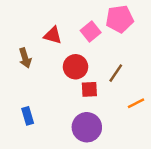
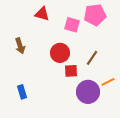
pink square: (91, 31) -> (72, 25), turned -35
red triangle: (53, 35) -> (42, 14), moved
purple circle: (87, 127) -> (88, 92), moved

